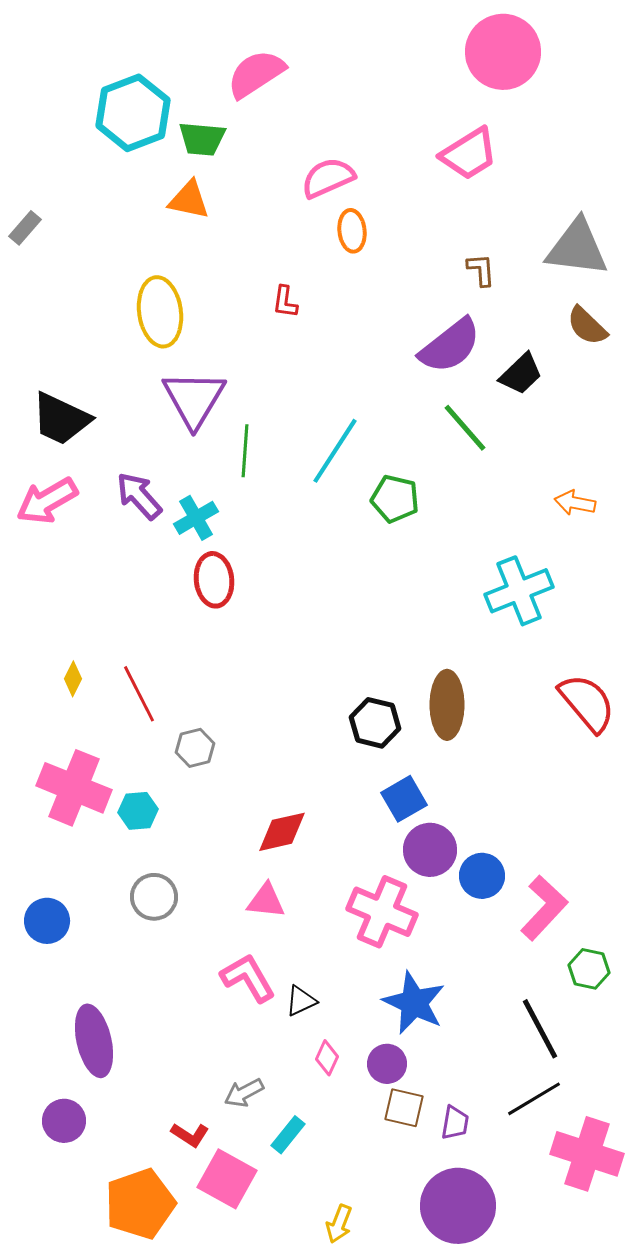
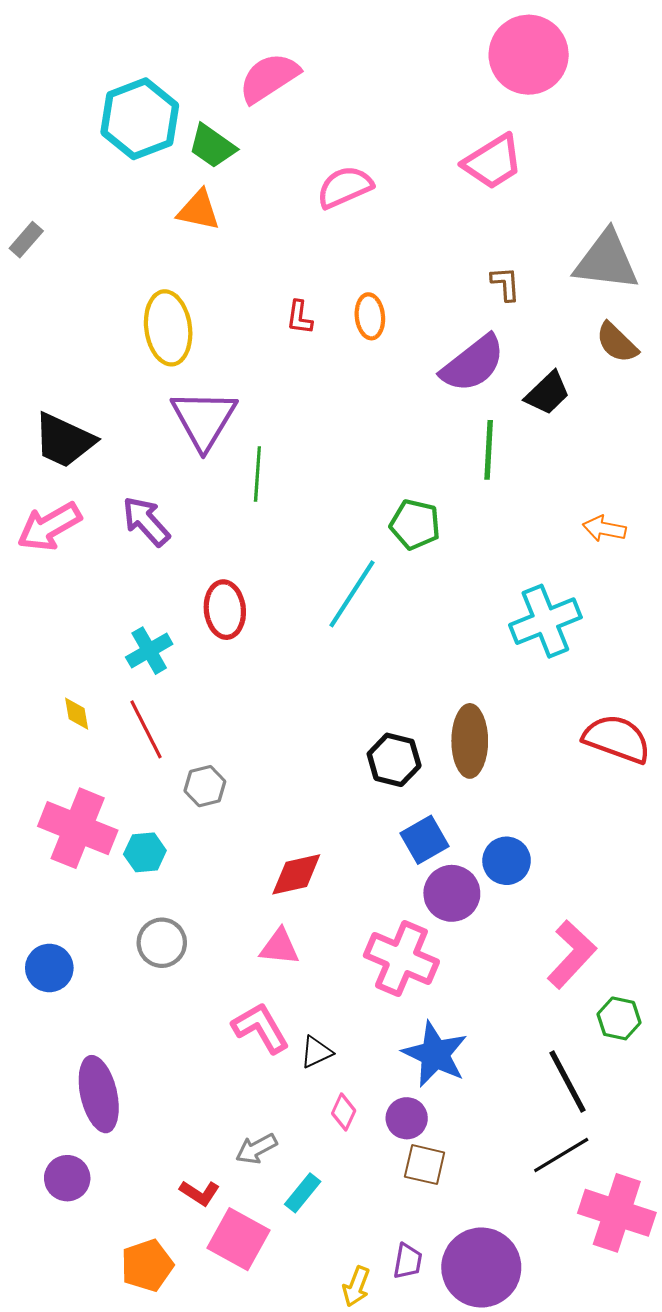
green trapezoid: (202, 139) -> (212, 146), turned 30
orange ellipse: (352, 231) -> (370, 316), moved
green line: (465, 428) -> (489, 450), turned 44
cyan line: (335, 451) -> (352, 594), moved
cyan cross: (196, 518) -> (149, 651), moved
yellow diamond: (73, 679) -> (77, 714), turned -36
red semicircle: (587, 703) -> (617, 739), turned -30
blue circle: (482, 876) -> (507, 861), moved
purple trapezoid: (455, 1123) -> (408, 1261), moved
orange pentagon: (140, 1204) -> (147, 1265), size x0.7

